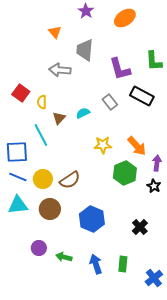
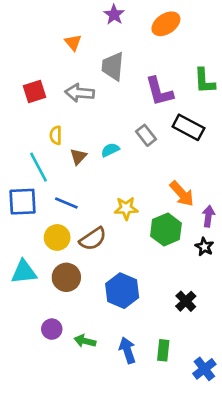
red square: (21, 93) -> (35, 91), moved, turned 36
cyan line: (41, 135) -> (38, 167), moved
yellow star: (103, 145) -> (126, 208), moved
blue line: (18, 177) -> (66, 203), moved

